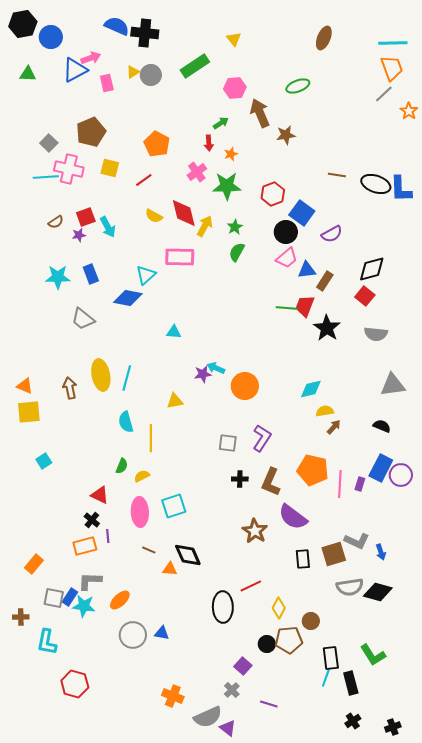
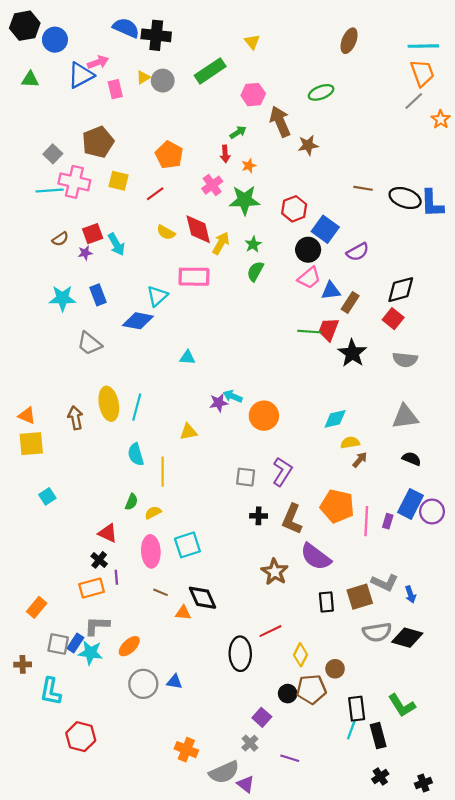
gray triangle: (393, 385) -> (405, 417), moved

